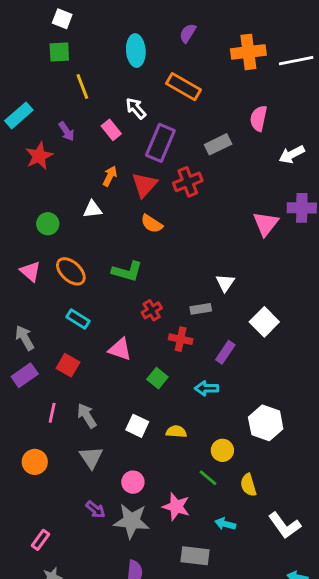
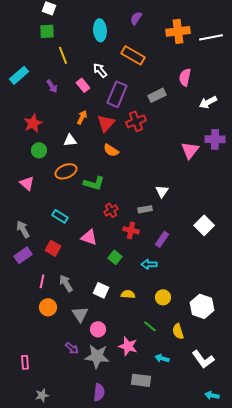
red star: (39, 156) -> (33, 123), moved
orange ellipse: (71, 271) -> (66, 171), moved, turned -65
white square: (264, 322) -> (204, 225), moved
white hexagon: (266, 423) -> (202, 306), moved
yellow circle: (222, 450) -> (163, 297), moved
gray triangle: (91, 458) -> (80, 314), moved
orange circle: (35, 462) -> (48, 307), moved
pink rectangle: (41, 540) -> (25, 362), moved, turned -40

